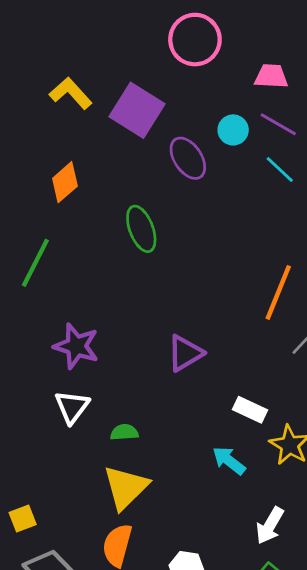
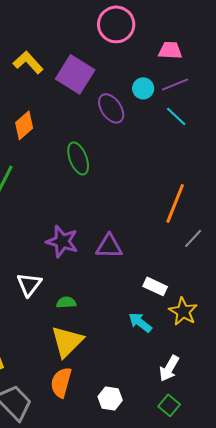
purple line: (278, 124) -> (175, 84), turned -52
purple star: (76, 346) -> (62, 241), moved
purple triangle: (185, 353) -> (109, 246), turned 32

